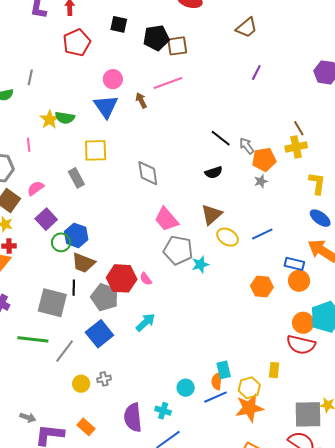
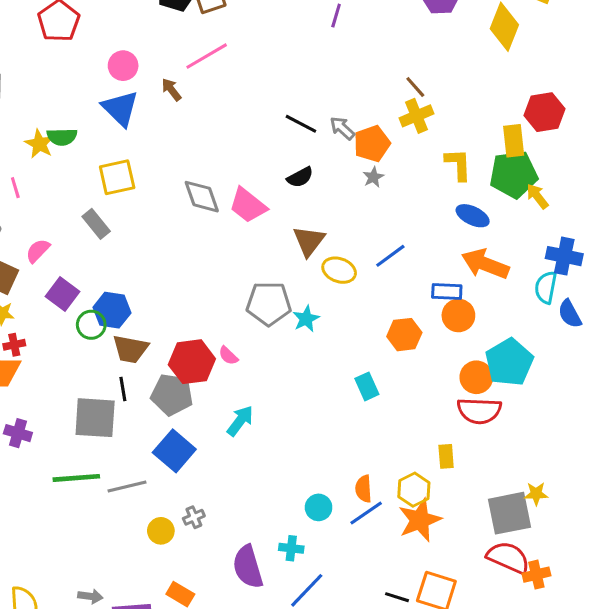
pink trapezoid: (166, 219) -> (248, 205), moved
gray line: (65, 351) -> (127, 486), turned 50
cyan rectangle: (224, 370) -> (367, 386), moved

